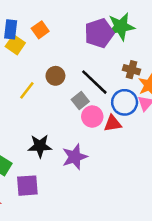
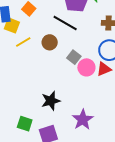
black line: (94, 82) -> (65, 23), moved
yellow line: (27, 90) -> (23, 42), moved, turned 35
purple star: (75, 157) -> (83, 119), moved

